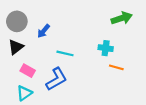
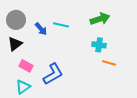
green arrow: (122, 18) -> (100, 19), moved
blue arrow: (44, 31) -> (41, 29), turned -80
cyan line: (65, 53) -> (61, 25), moved

